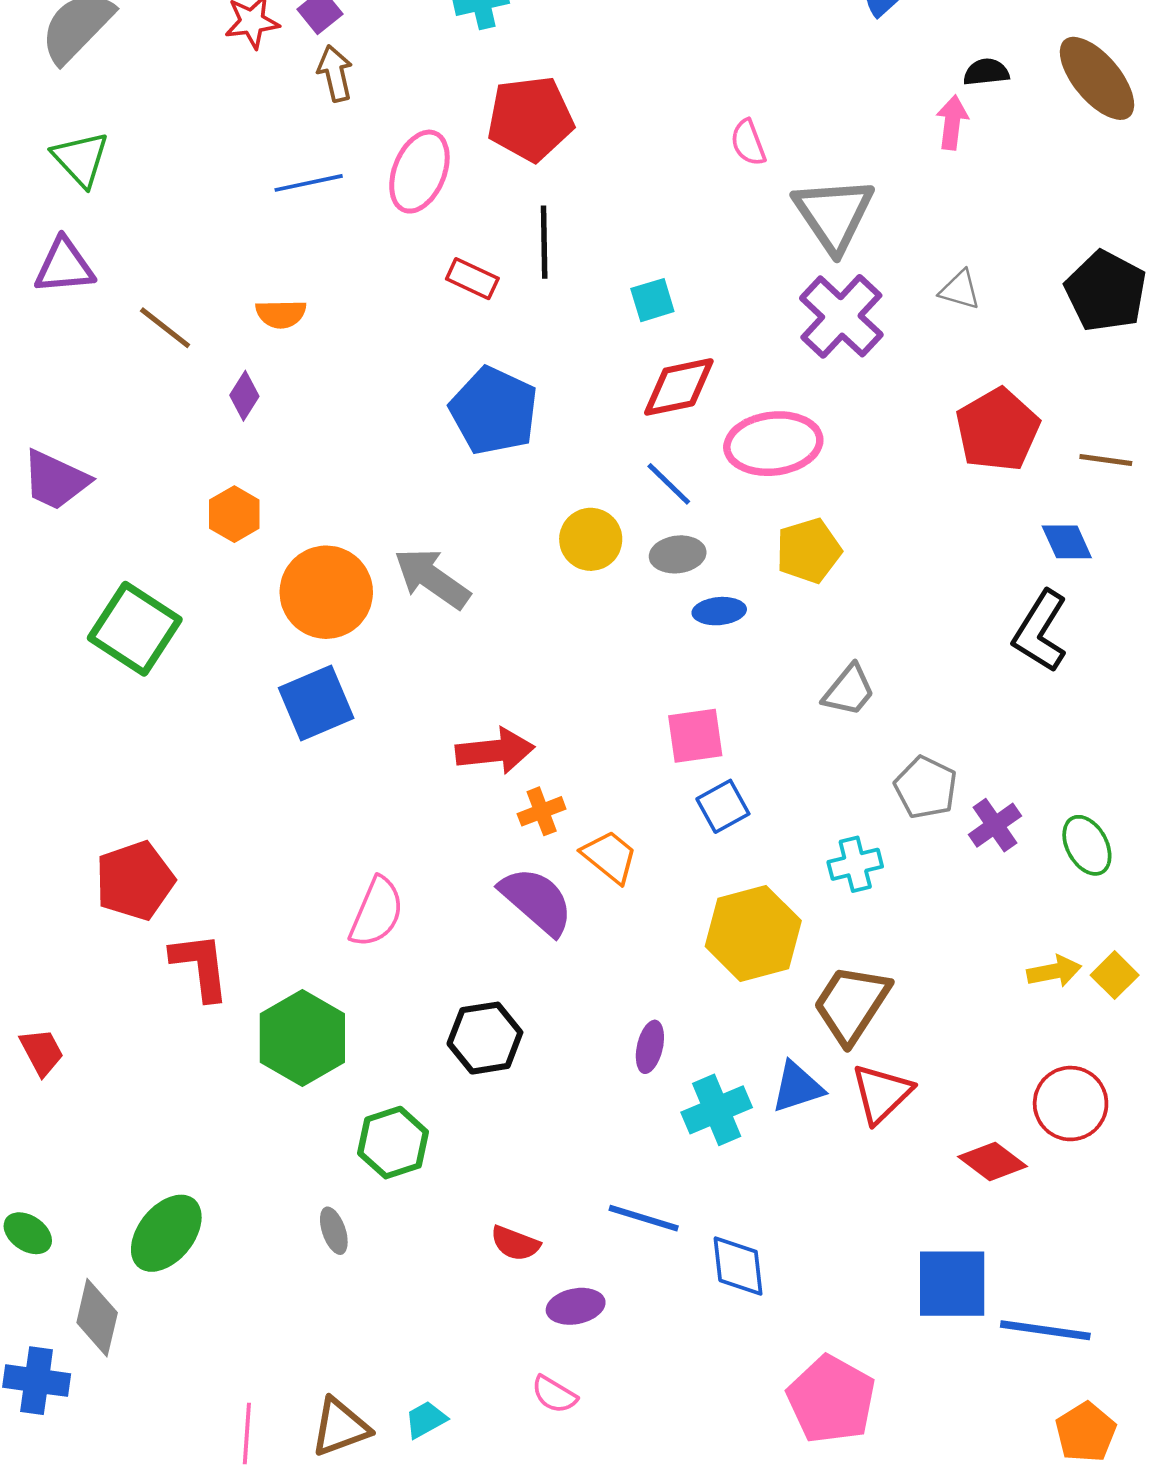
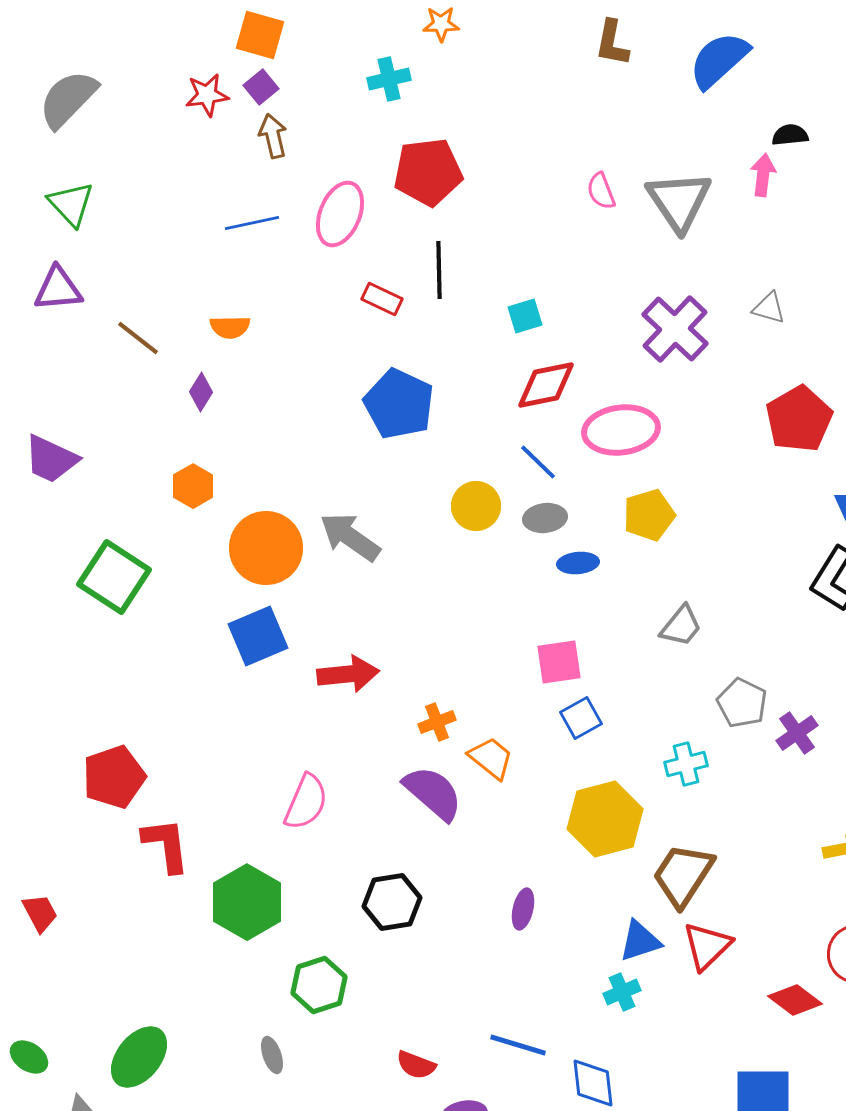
gray triangle: (834, 214) -> (679, 201), moved
red arrow: (495, 751) -> (348, 674), moved
cyan cross: (717, 1110) -> (622, 992), moved, size x0.7

